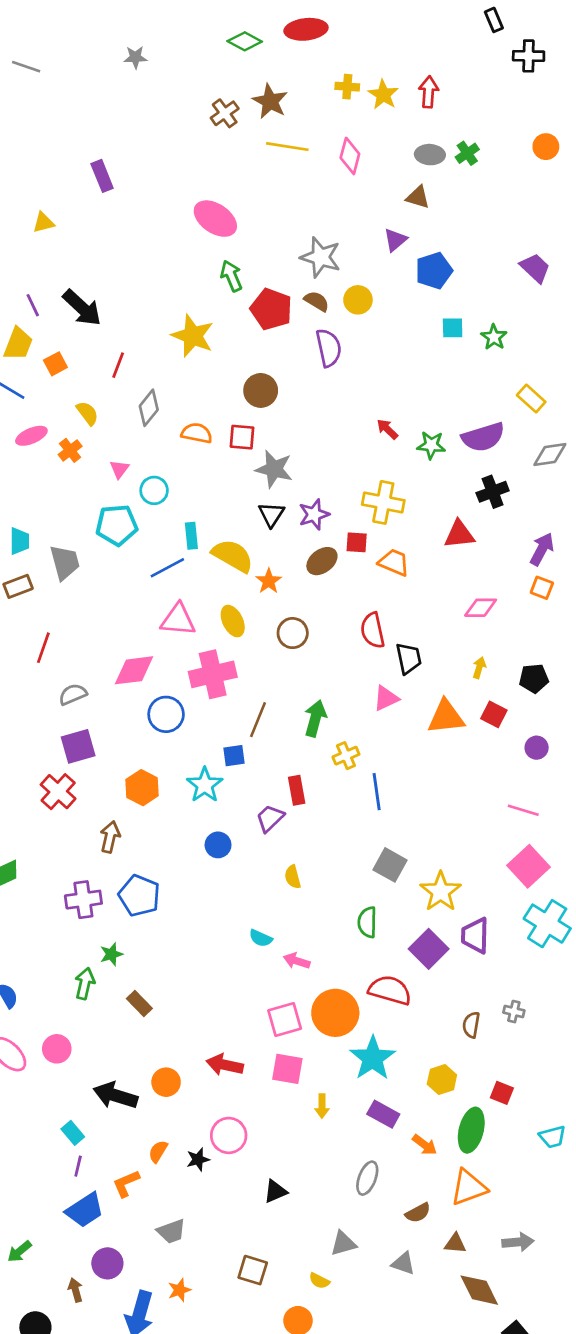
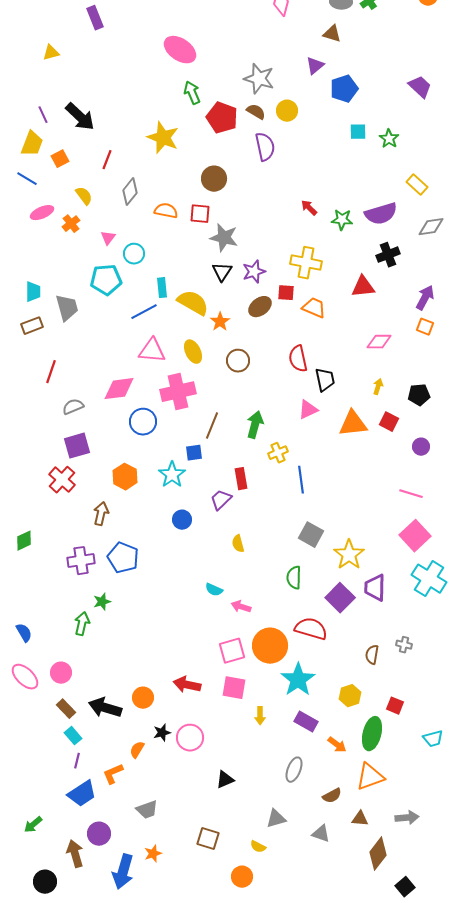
brown rectangle: (139, 1004) -> (66, 709), moved
black star: (198, 1159) -> (162, 733), moved
brown arrow: (75, 1290) -> (75, 854), size x1.5
brown diamond: (479, 1290) -> (378, 854), turned 64

